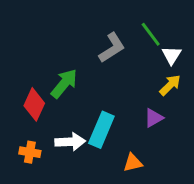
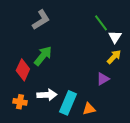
gray L-shape: (112, 48) -> (41, 20), moved
cyan rectangle: (101, 130) -> (68, 103), moved

